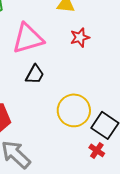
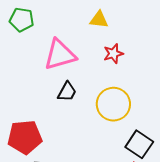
yellow circle: (74, 110) -> (113, 104), moved

